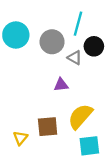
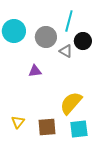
purple triangle: (61, 85) -> (35, 71), moved
brown square: (48, 127) -> (47, 127), moved

